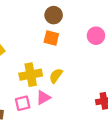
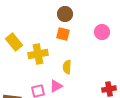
yellow cross: (31, 75) -> (38, 54), moved
yellow semicircle: (56, 76) -> (67, 67), turned -32

